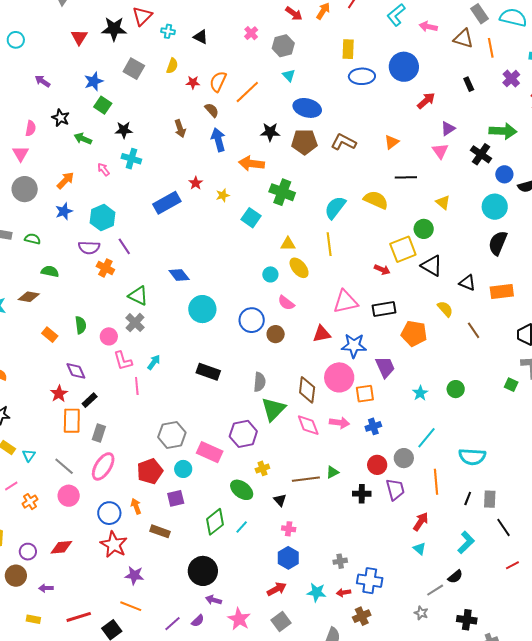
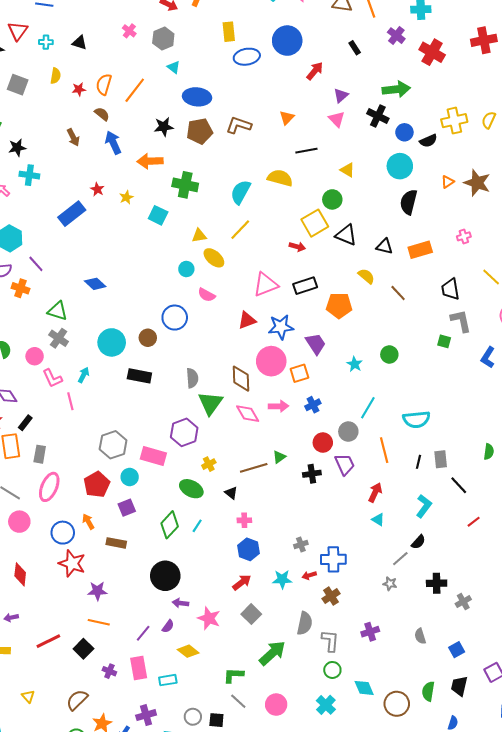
yellow line: (329, 244) -> (240, 230), turned 60
cyan circle: (202, 309) -> (112, 342), moved
brown circle: (276, 334) -> (148, 338), moved
red diamond: (61, 547) -> (20, 574), turned -70

